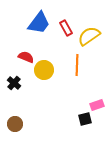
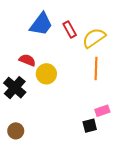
orange line: (77, 65) -> (96, 69), moved
black cross: (14, 83) -> (15, 88), size x1.5

